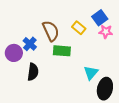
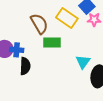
yellow rectangle: (79, 28) -> (67, 18), size x1.5
blue cross: (30, 44) -> (17, 50), moved, turned -32

